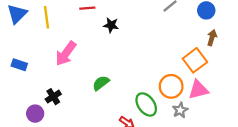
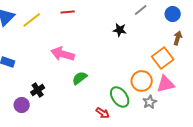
yellow line: (46, 17) -> (32, 20), turned 60
black star: (111, 25) -> (120, 30), moved
pink arrow: (66, 53) -> (63, 54), moved, turned 70

